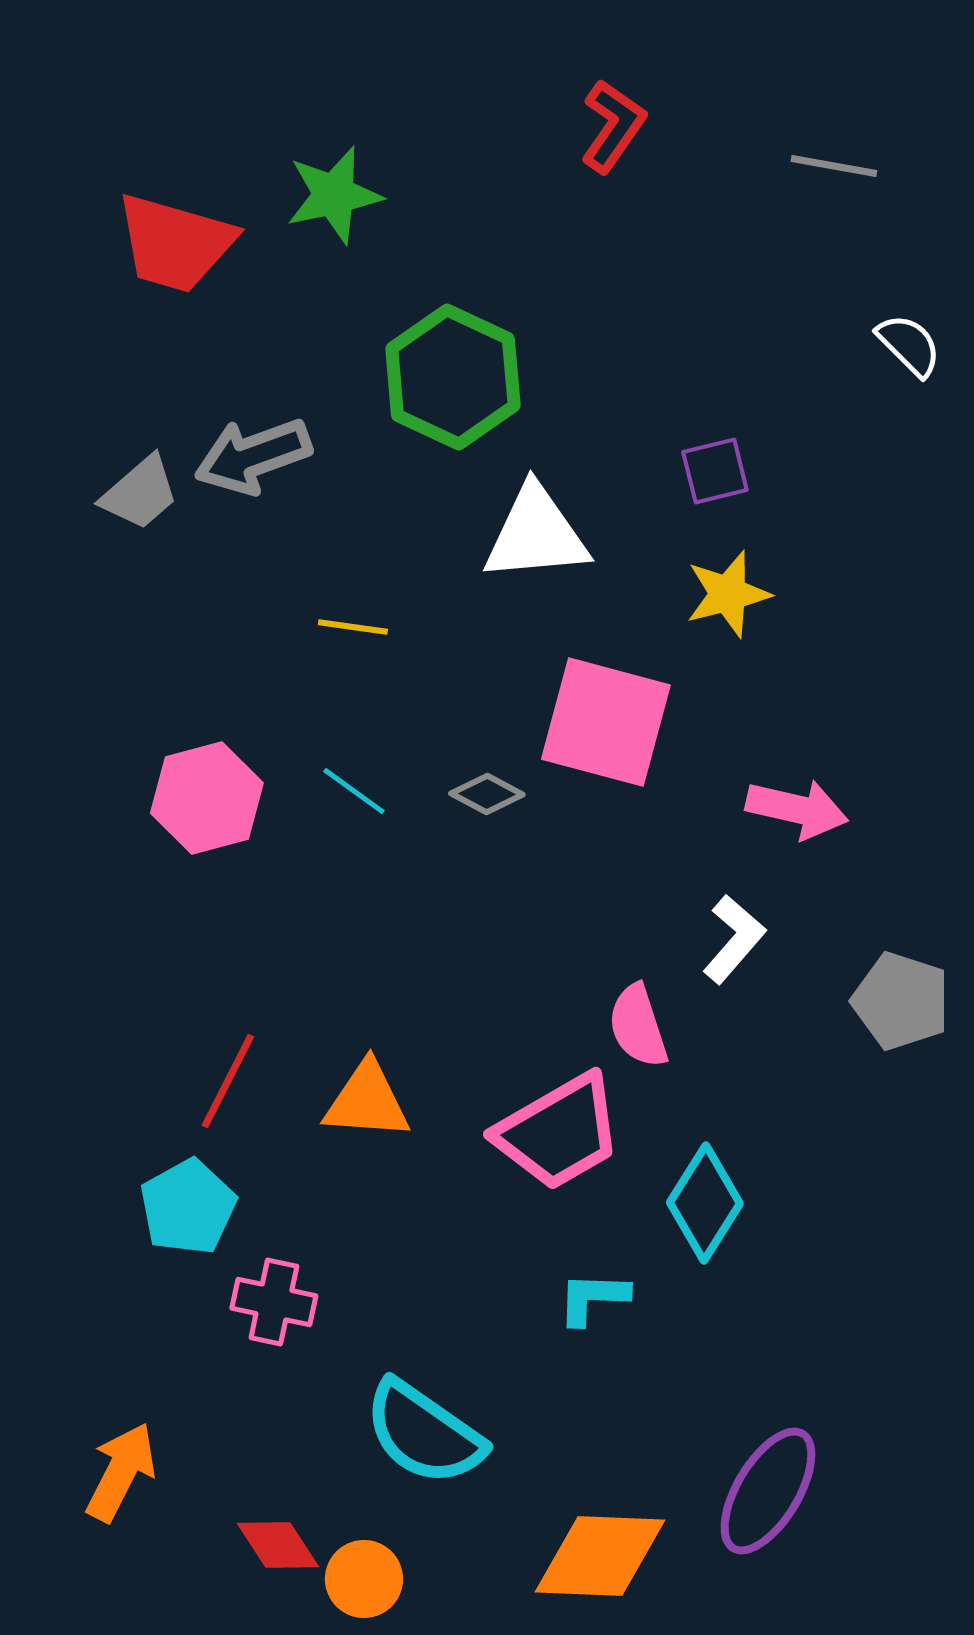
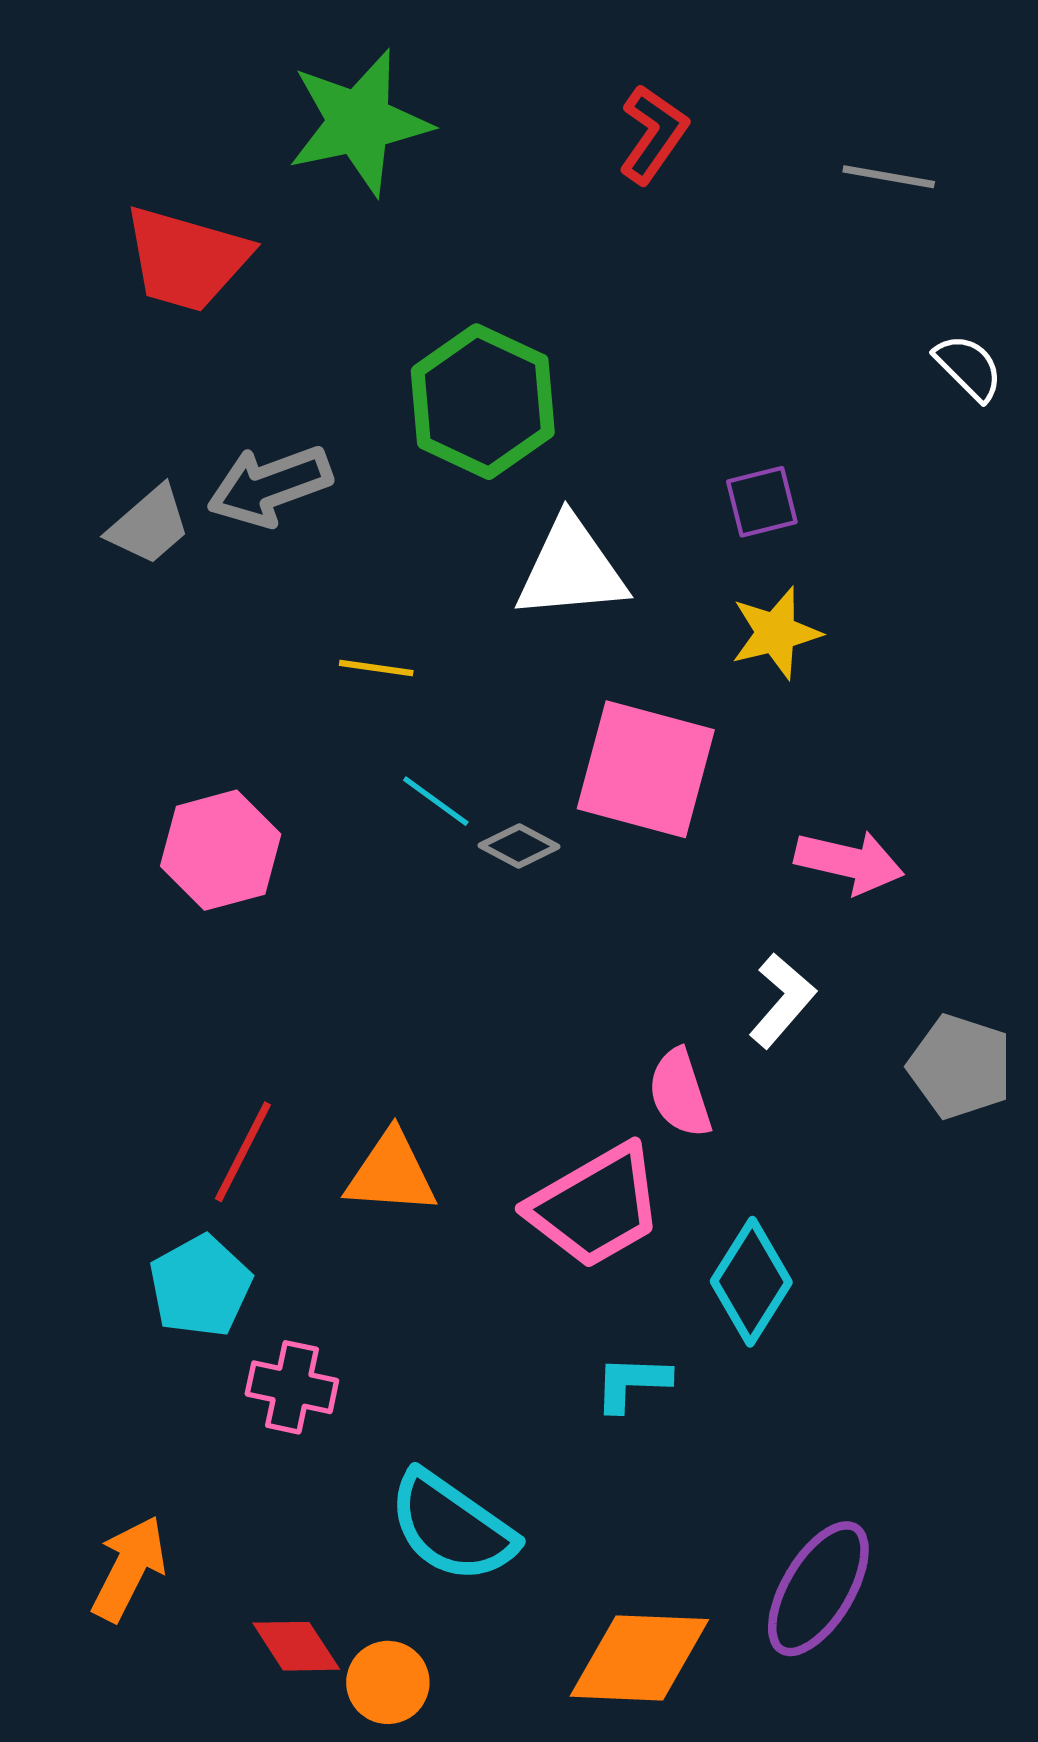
green star: (334, 195) -> (359, 122), moved, size x1.4
cyan line: (354, 791) -> (436, 801), moved

